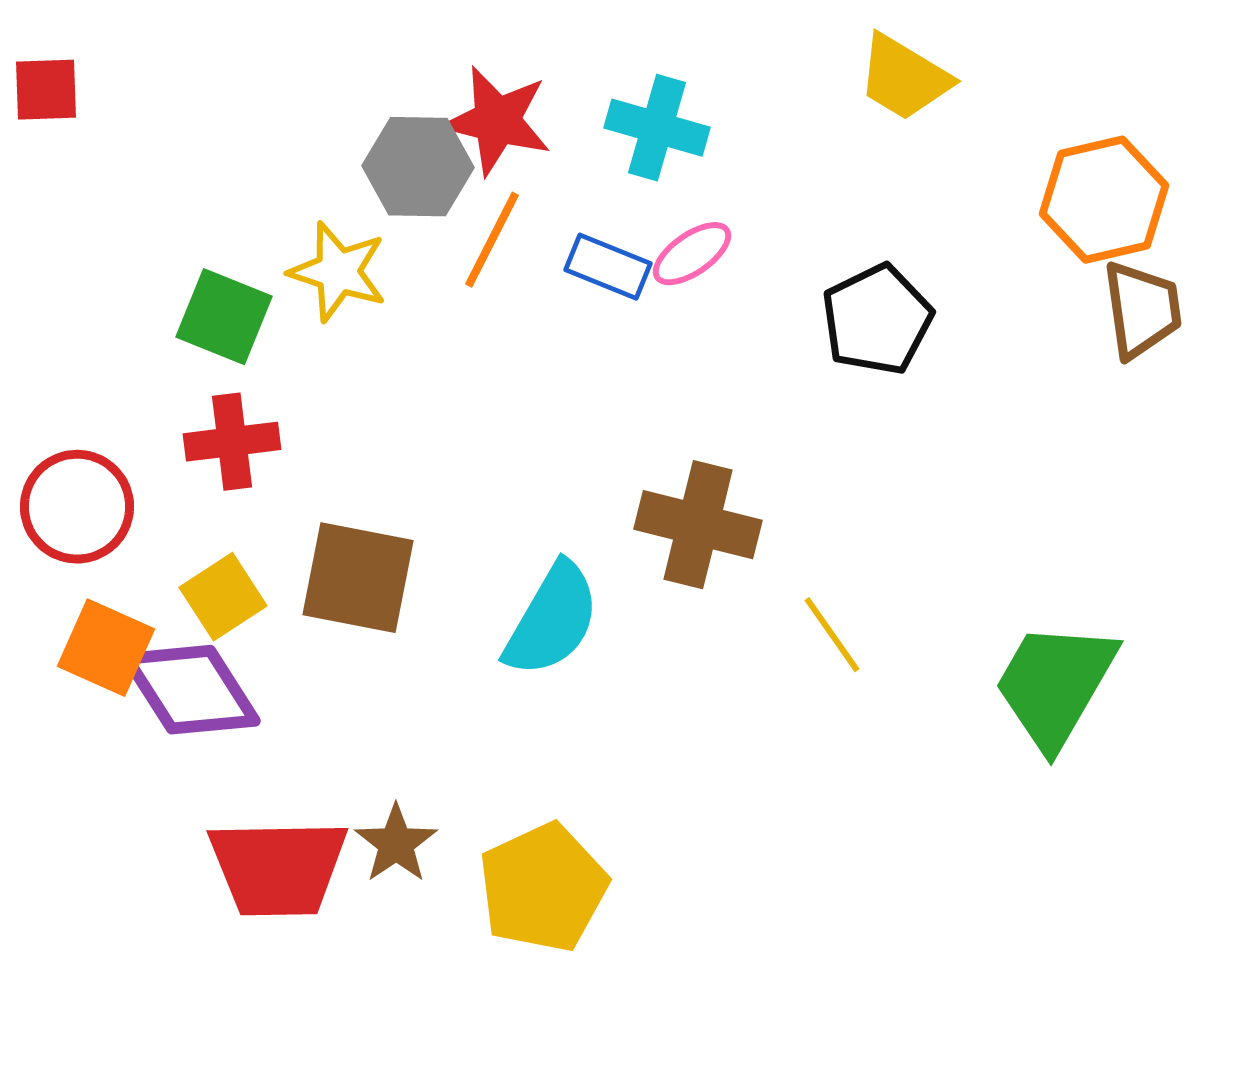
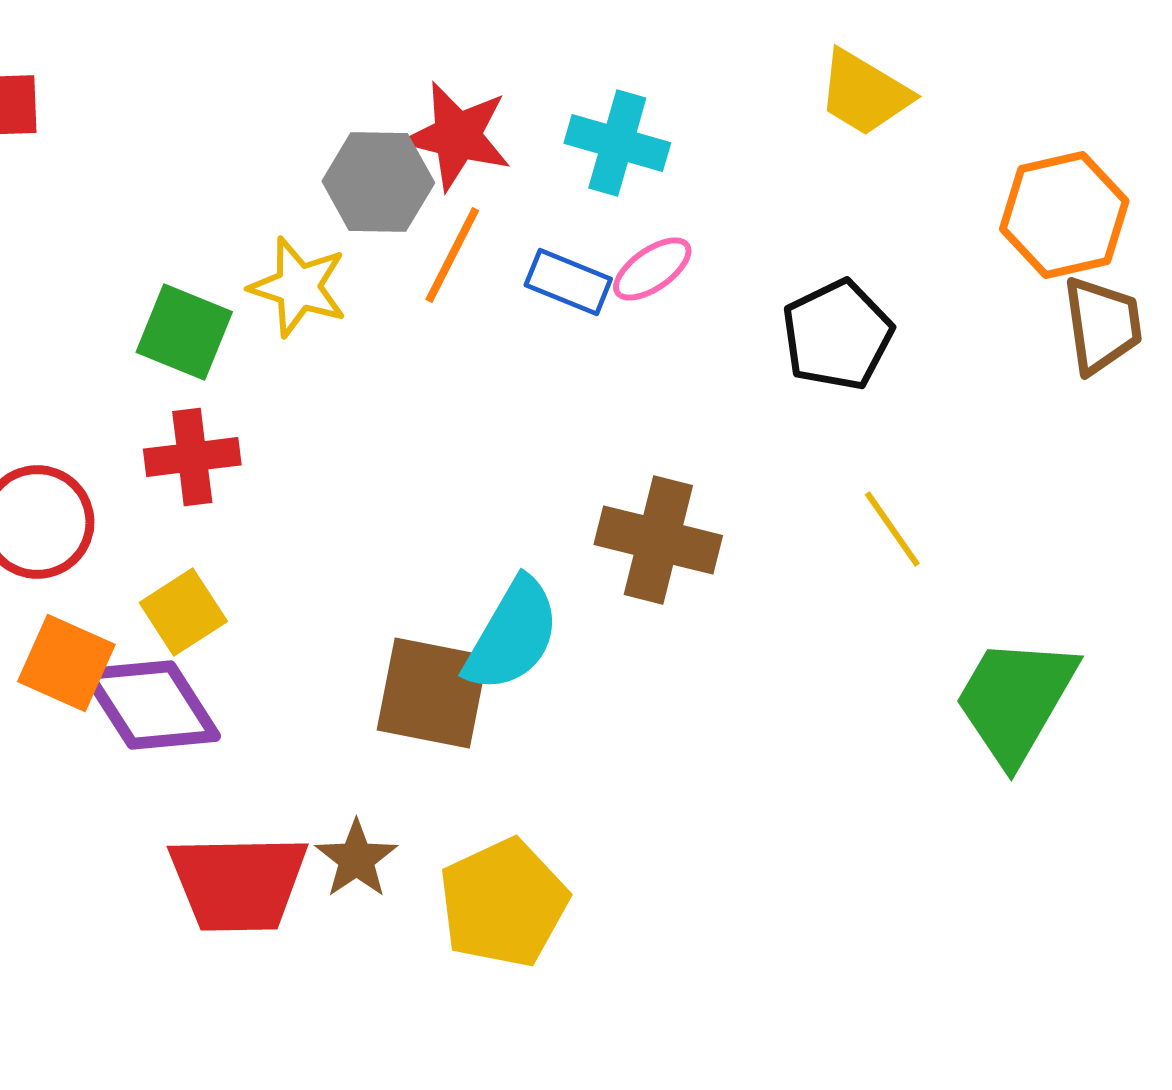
brown square: (358, 578) -> (432, 693), moved
yellow line: (832, 635) -> (892, 529), moved

